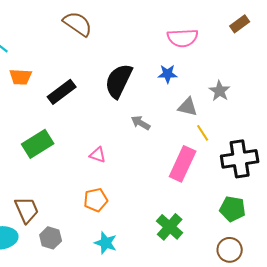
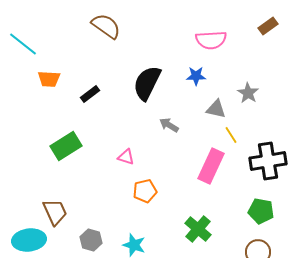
black rectangle: (62, 92) -> (90, 94), size x0.7
orange pentagon: (96, 200) -> (145, 191), moved
gray hexagon: (51, 238) -> (91, 240), moved

